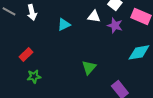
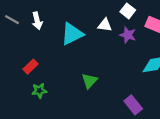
cyan triangle: (64, 24) -> (72, 34), size x1.6
green triangle: (89, 67) -> (90, 81), moved

